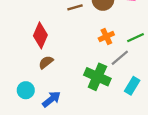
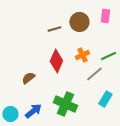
red diamond: (40, 35) -> (56, 61), moved
green cross: (97, 77) -> (65, 104), moved
cyan circle: (26, 90) -> (10, 114), moved

